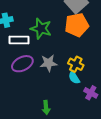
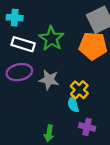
purple cross: (91, 93) -> (87, 127), turned -32
green arrow: (46, 108) -> (49, 133), moved

